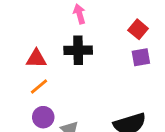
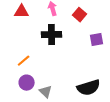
red square: (138, 29) -> (80, 15), moved
red triangle: (36, 59) -> (22, 12), moved

